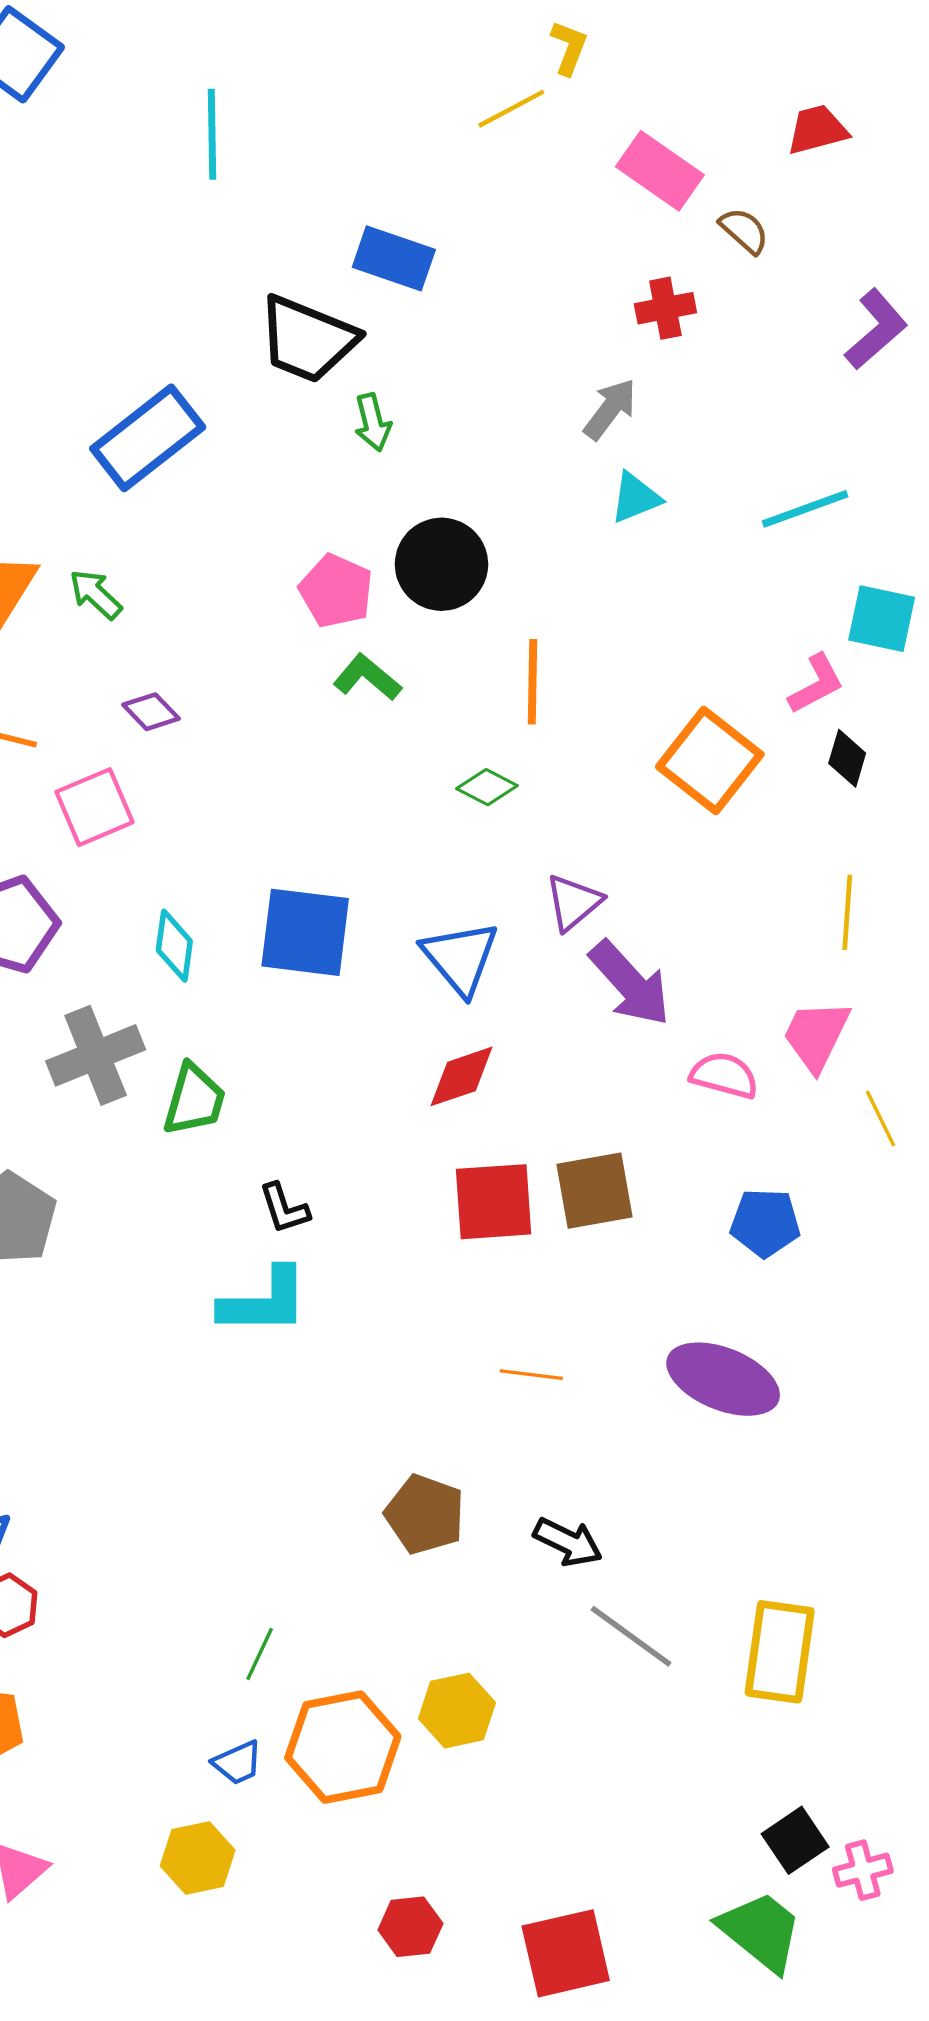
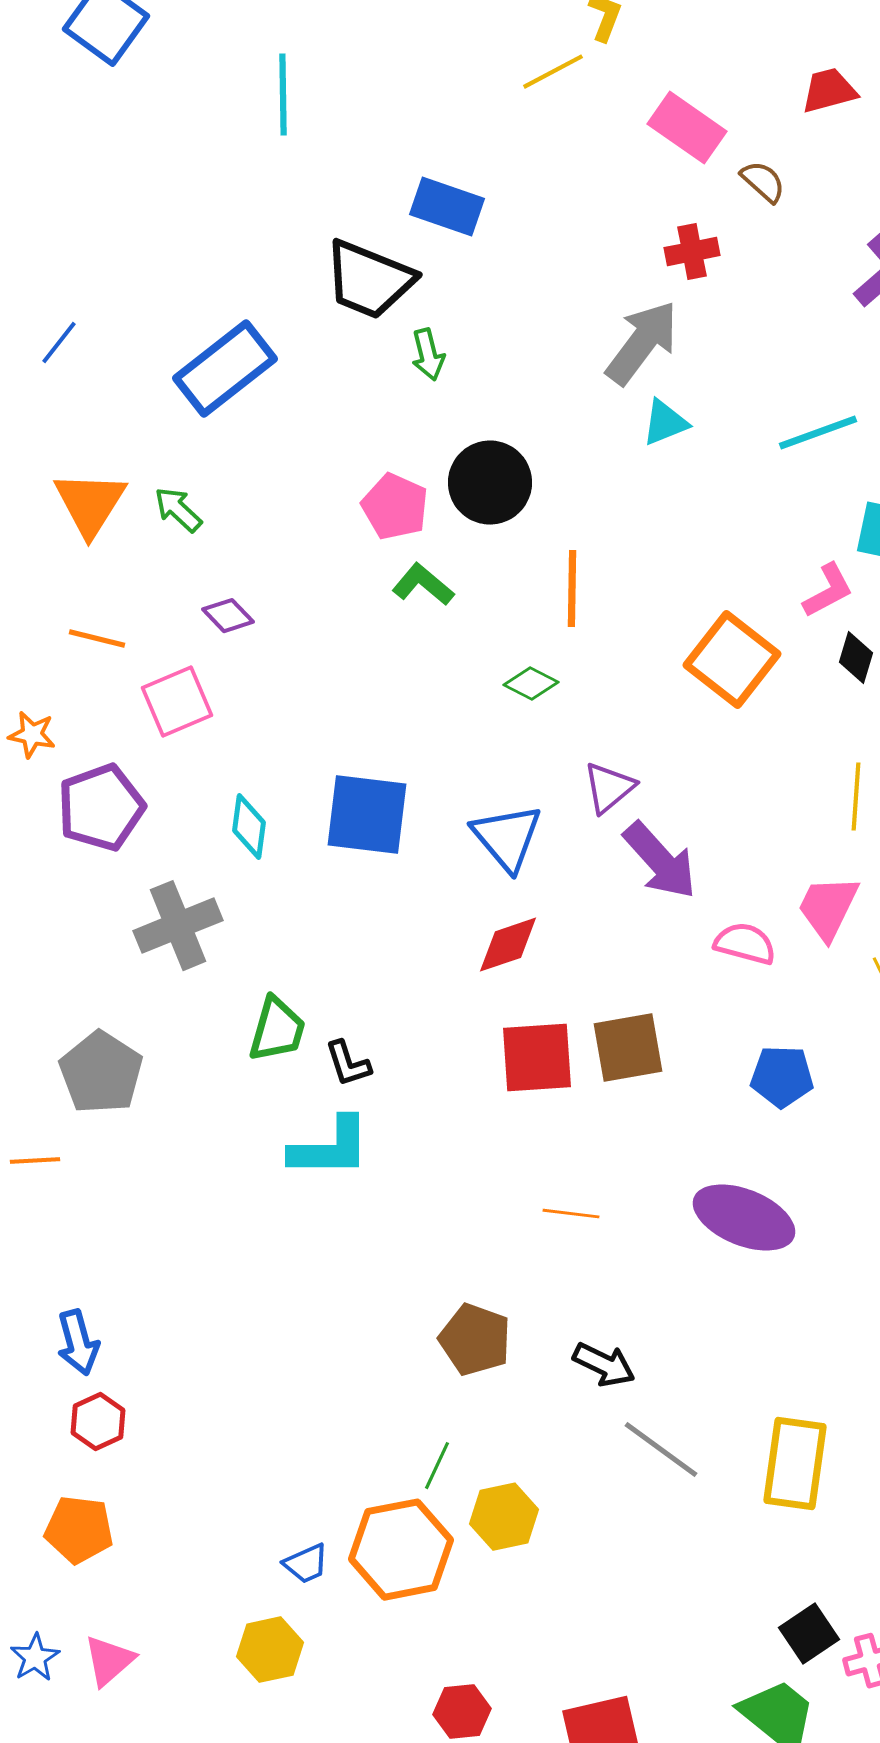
gray arrow: (610, 409) -> (642, 343), size x1.5
green trapezoid: (194, 1100) -> (277, 1030), moved
green line: (260, 1654) -> (437, 1466), moved

